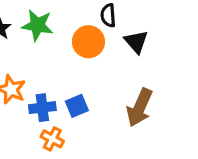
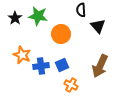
orange circle: (88, 42) -> (61, 34), moved
orange cross: (52, 139) -> (71, 85), moved

